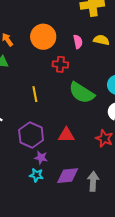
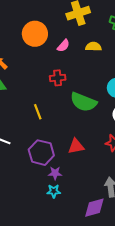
orange circle: (43, 37) -> (35, 34), moved
pink semicircle: (78, 42) -> (63, 46), moved, turned 64
purple diamond: (68, 176) -> (94, 208), moved

